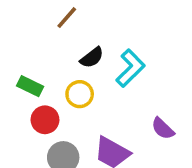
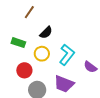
cyan L-shape: (130, 68) -> (67, 55), moved
green rectangle: (30, 86) -> (18, 43), moved

